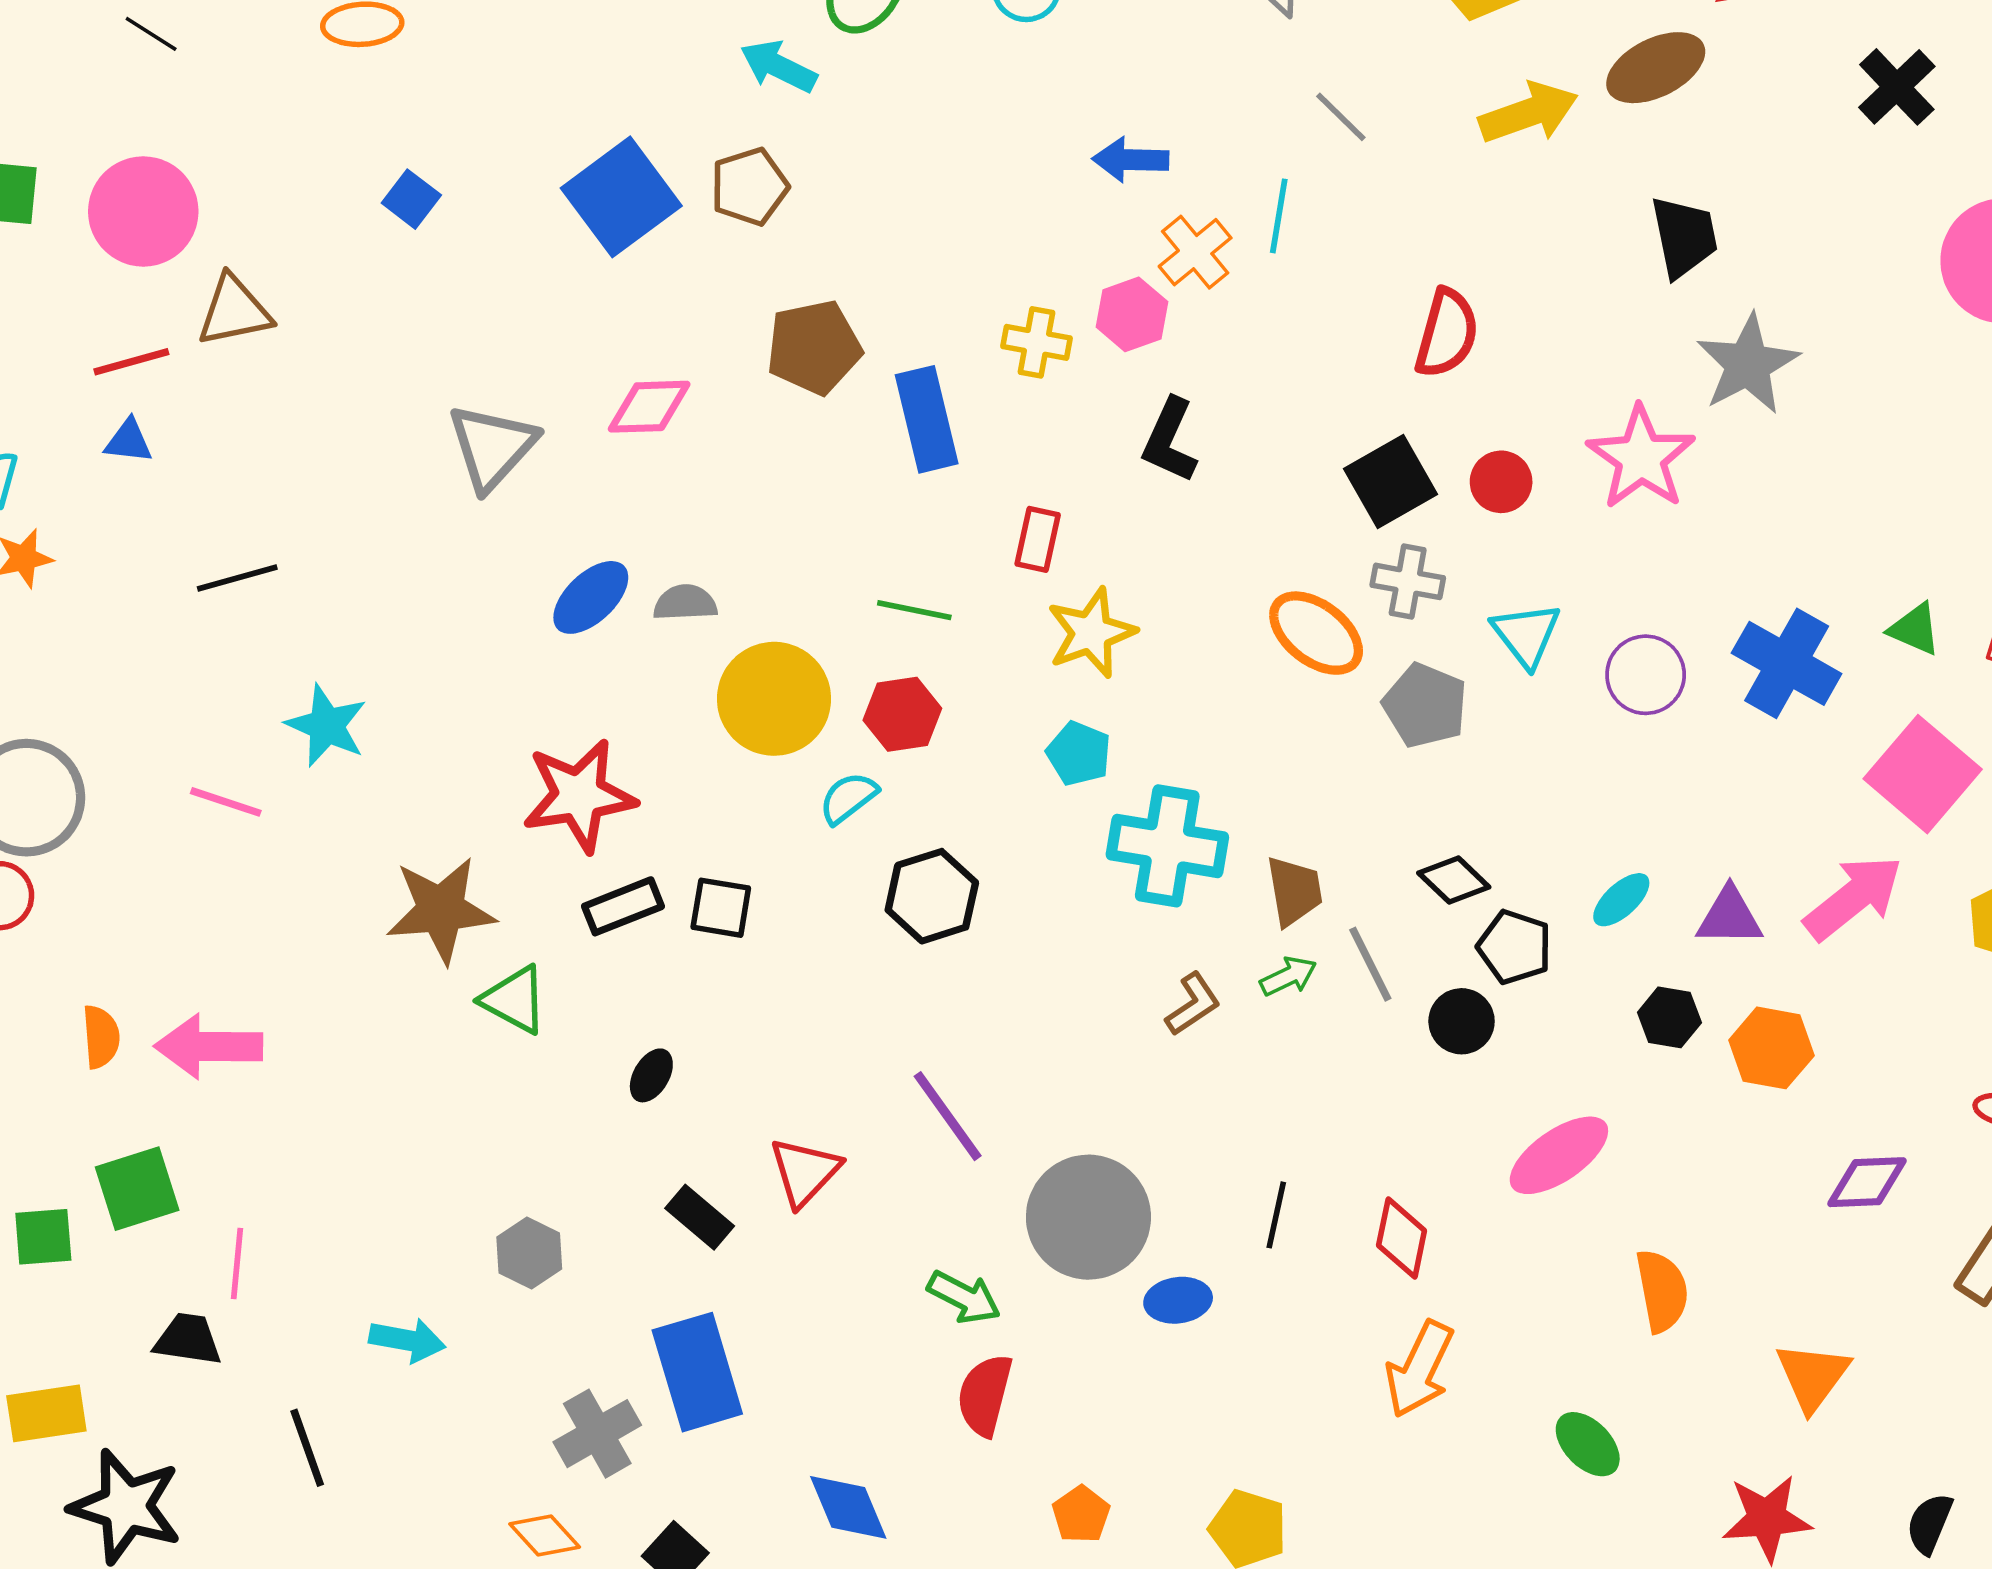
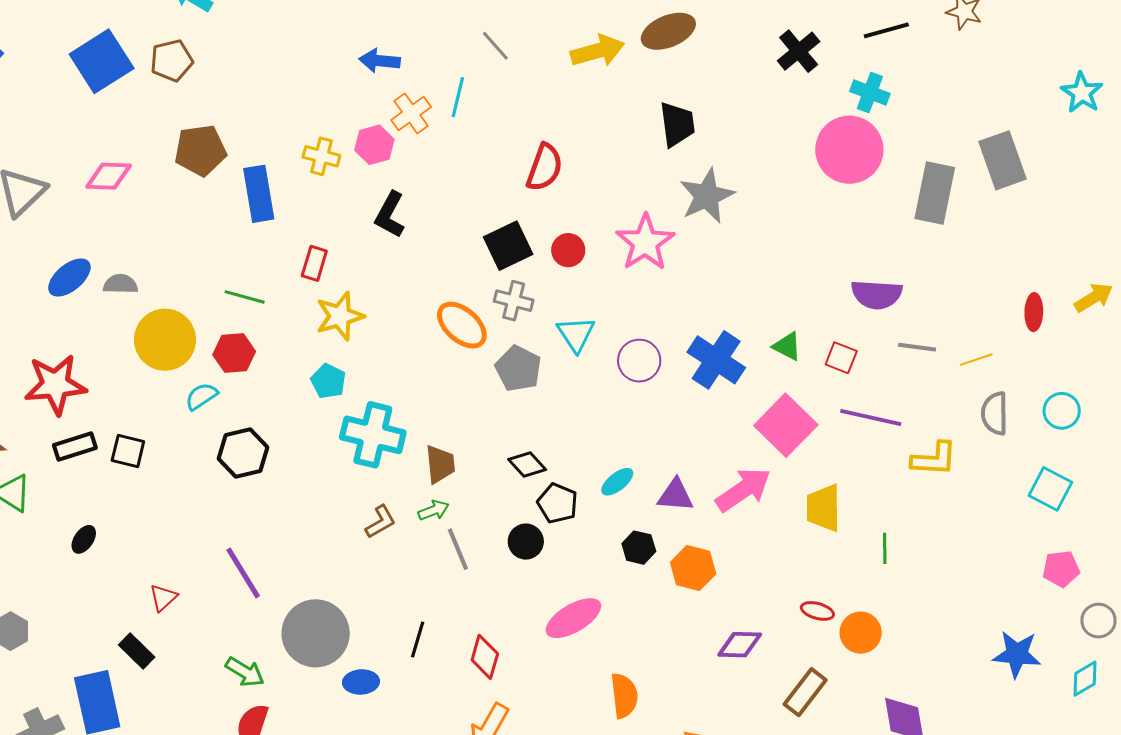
gray line: (1370, 964) -> (458, 549), moved
red triangle: (805, 1172) -> (163, 598), size x0.7
black rectangle: (700, 1217) -> (137, 651), moved

